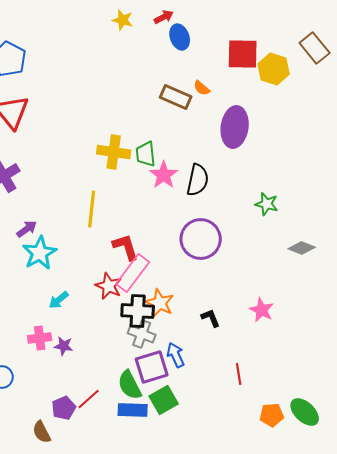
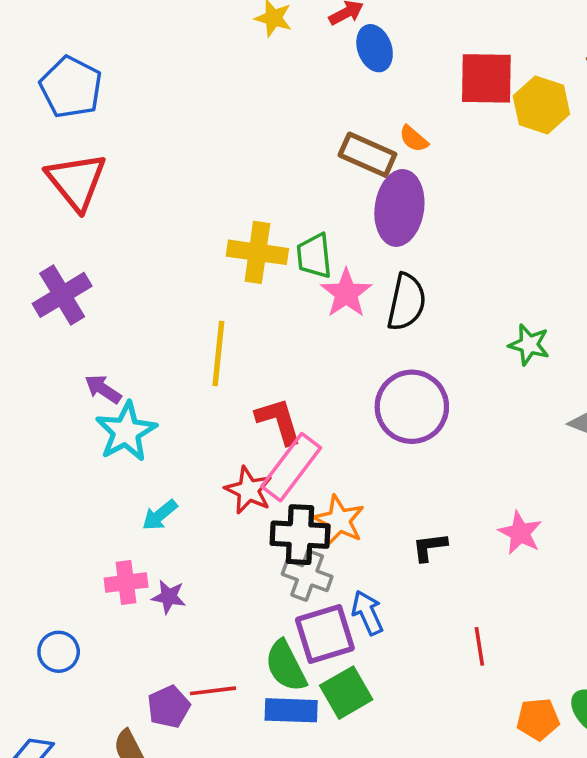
purple ellipse: (235, 127) -> (399, 208), moved
purple arrow: (27, 229) -> (103, 389), turned -110
black L-shape: (211, 318) -> (430, 547), turned -75
red line: (89, 399) -> (213, 691), turned 35

